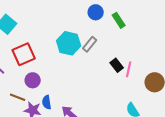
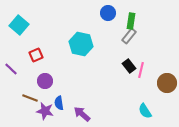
green rectangle: (119, 20) -> (131, 21), turned 42
gray rectangle: (90, 44) -> (129, 36), moved
red square: (24, 54) -> (36, 55), size x0.6

